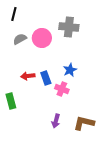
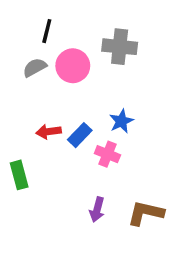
black line: (14, 14) -> (47, 31), moved
blue rectangle: (46, 78) -> (80, 135), turned 64

